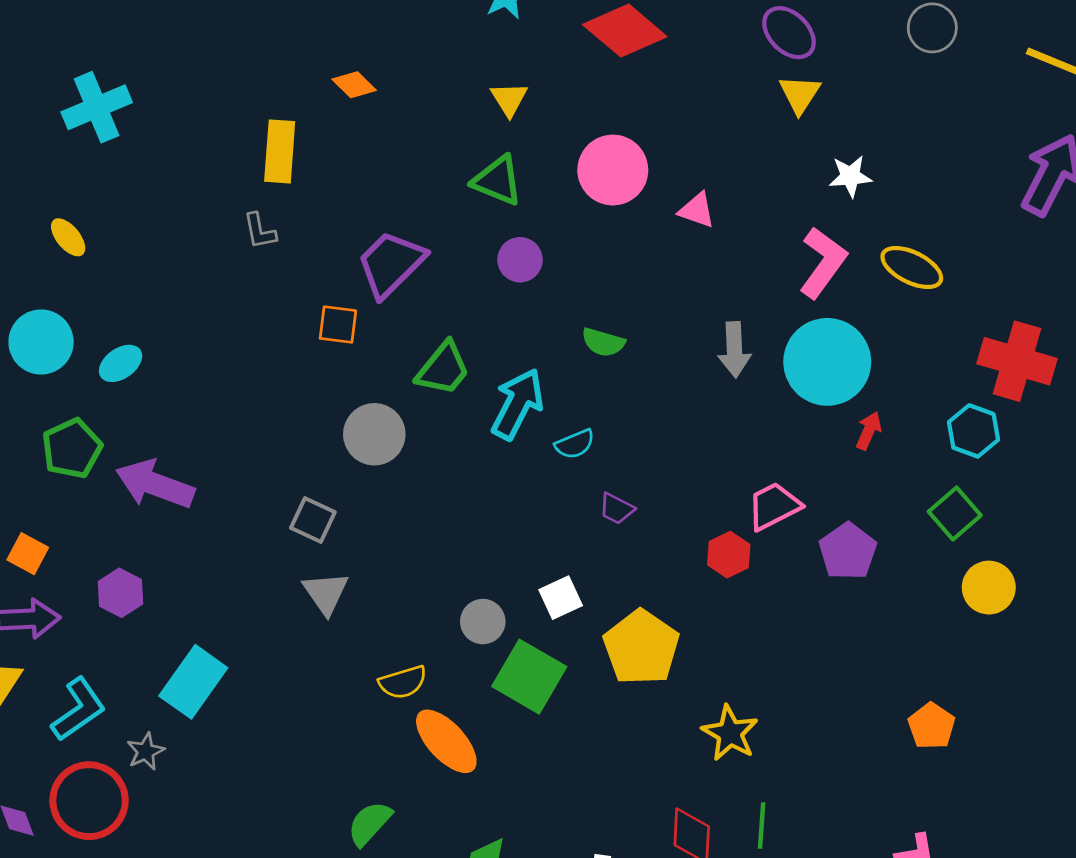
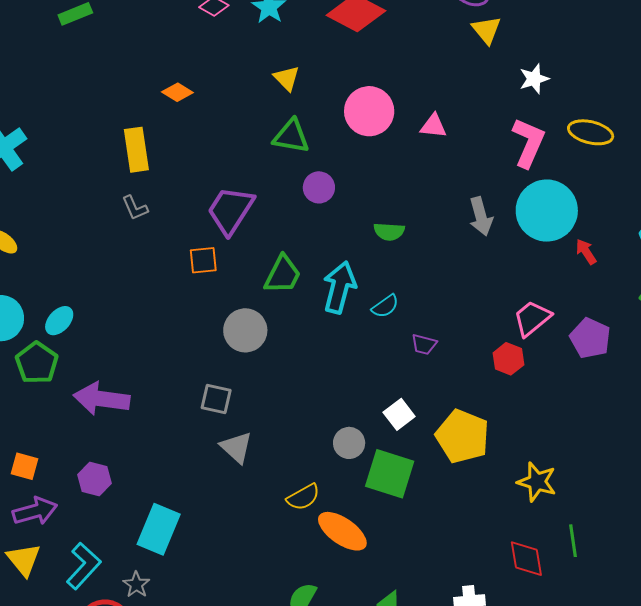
red arrow: (869, 431) -> (586, 252), turned -44
green pentagon: (72, 448) -> (37, 363), moved

